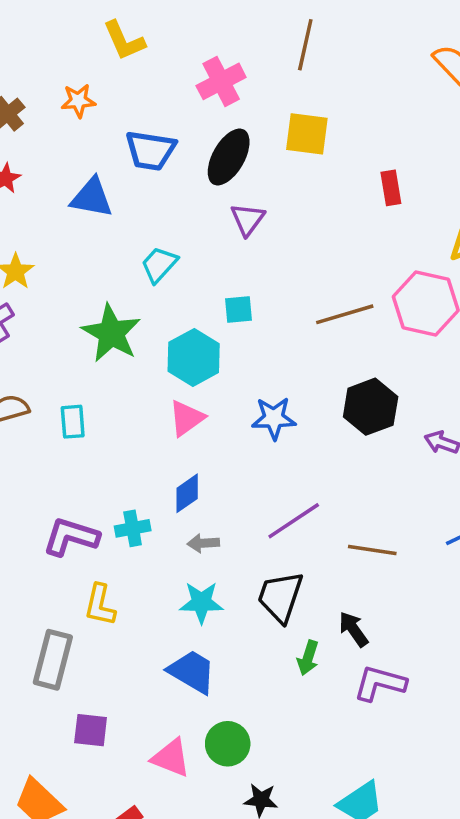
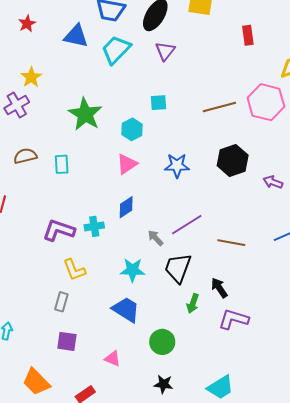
cyan trapezoid: (159, 265) -> (116, 50), moved, size x1.4
cyan hexagon: (194, 357) -> (132, 129), size x0.7
gray arrow: (203, 543) -> (155, 238), moved, turned 48
yellow L-shape: (100, 605) -> (74, 270), turned -35
gray rectangle: (53, 660) -> (61, 302), moved, size x0.6
green circle: (228, 744) -> (162, 342), moved
pink triangle: (171, 758) -> (113, 359), size x0.7

